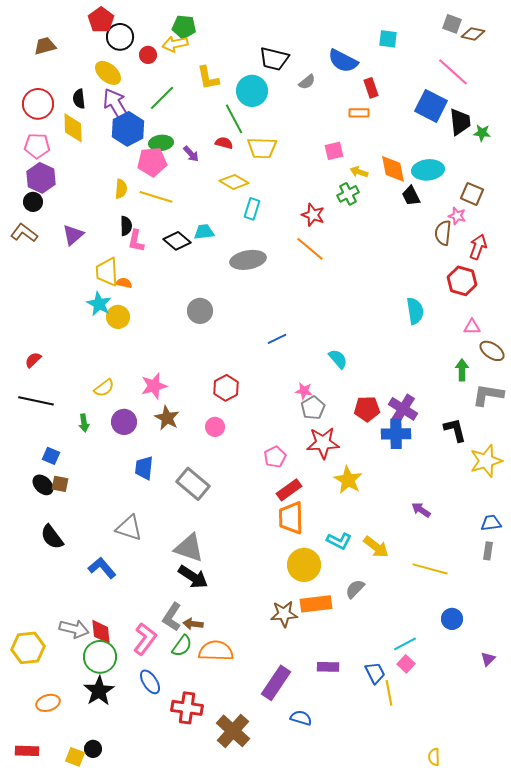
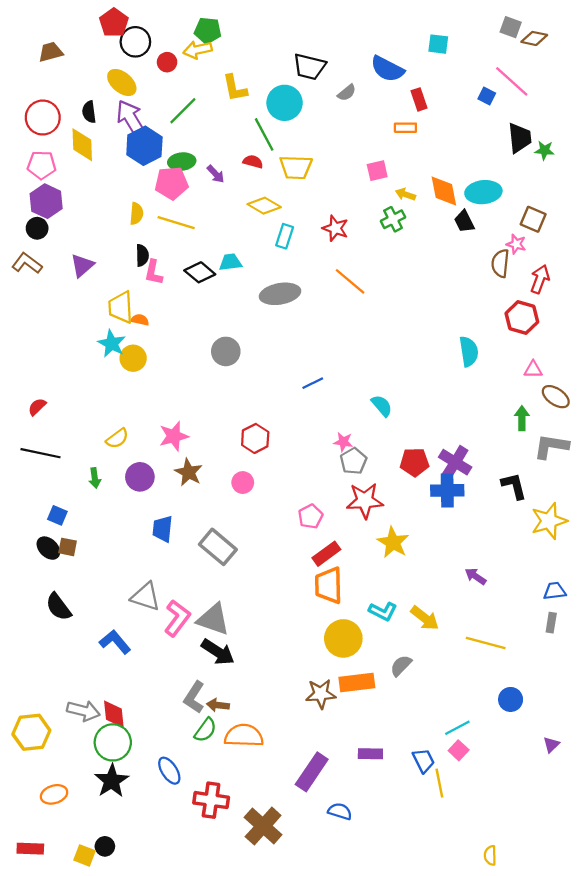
blue square: (431, 106) -> (487, 96), moved, size x0.5
red star: (313, 215) -> (335, 228), moved
pink L-shape: (145, 639) -> (177, 618), moved

